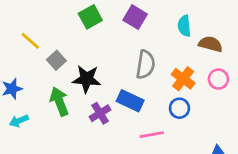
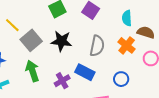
gray square: (56, 60) -> (31, 40), size x1.5
black star: (87, 79) -> (61, 41), moved
orange cross: (183, 79) -> (127, 45), moved

